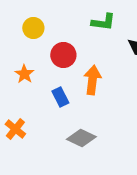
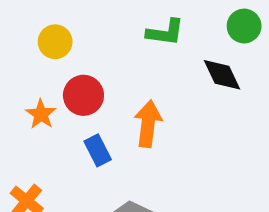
red circle: (63, 55) -> (83, 95), moved

